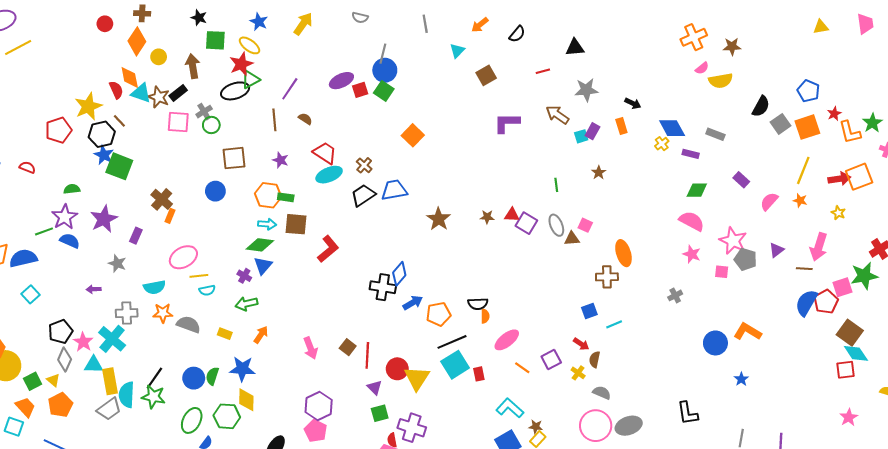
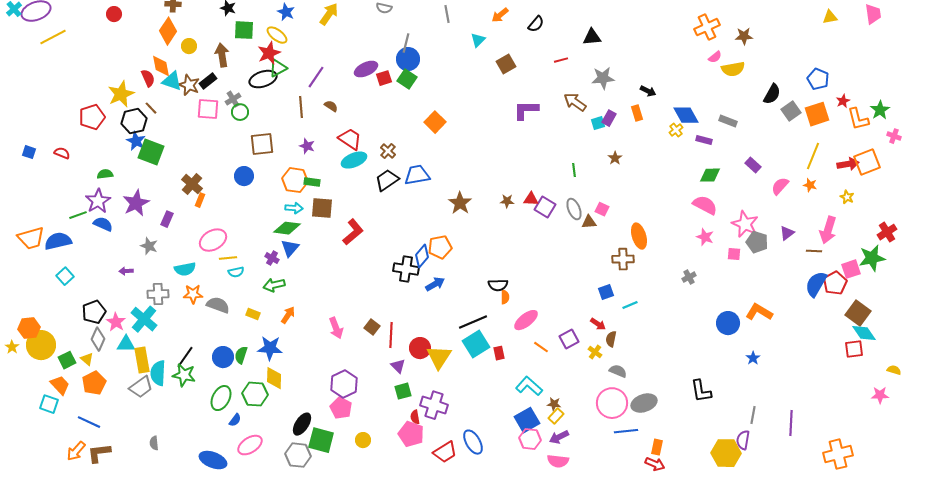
red circle: (105, 24) -> (114, 14), moved
orange pentagon: (439, 314) -> (440, 247), moved
pink star: (849, 417) -> (880, 395), moved, turned 30

